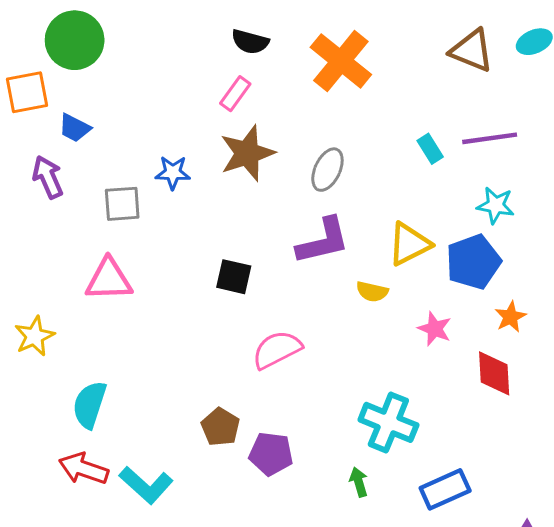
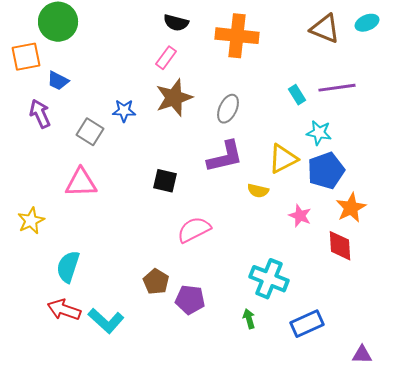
orange cross: (341, 61) -> (237, 36), turned -33
gray square: (122, 204) -> (90, 132), turned 36
cyan star: (496, 205) -> (319, 133), moved
orange star: (510, 317) -> (351, 208), size x1.4

